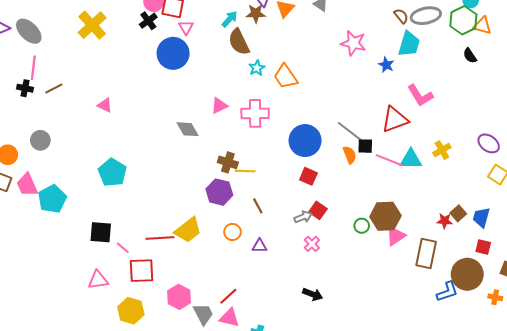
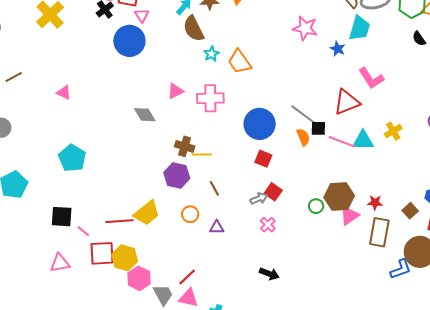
brown square: (458, 213) -> (410, 211), moved
red star: (445, 221) -> (375, 203), moved
yellow hexagon: (131, 311) -> (125, 258), moved

